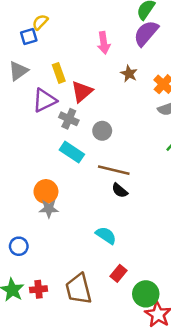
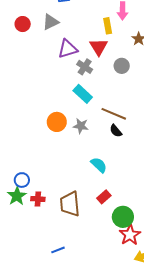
yellow rectangle: (59, 73) -> (108, 26), moved
red triangle: (82, 92) -> (99, 47), turned -30
gray circle: (102, 131) -> (122, 66), moved
gray star: (49, 209) -> (81, 126), moved
blue circle: (19, 246) -> (22, 180), moved

